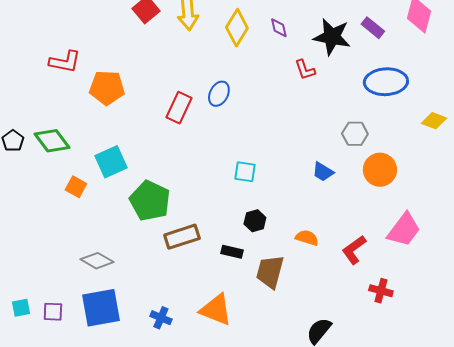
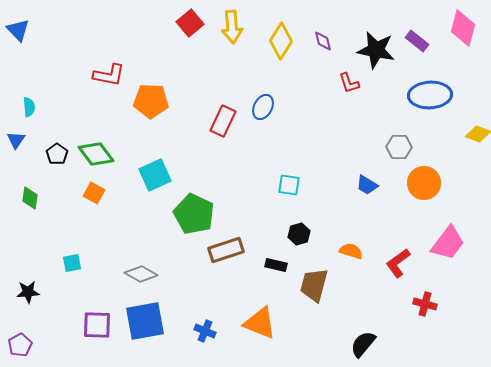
orange square: (76, 187) -> (94, 193), moved
cyan square: (21, 308) -> (72, 263), moved
purple square: (53, 312) -> (97, 325), size x1.4

